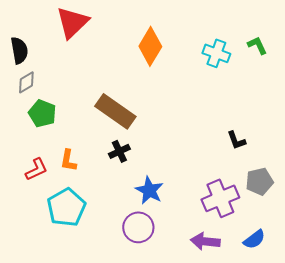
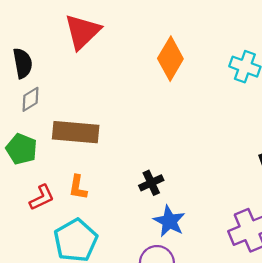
brown rectangle: (115, 111) -> (76, 132), moved, turned -30
green pentagon: (42, 113) -> (21, 149), moved
black cross: (119, 151) -> (151, 183), moved

